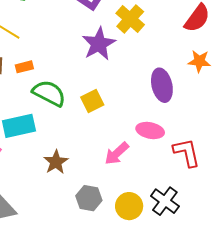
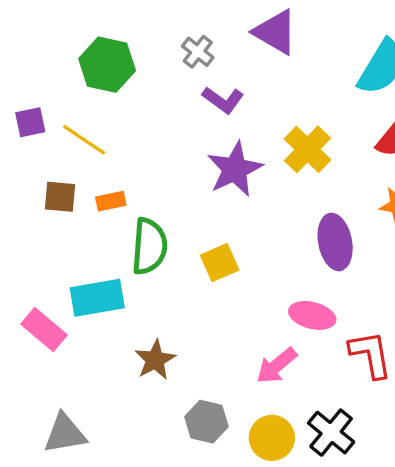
yellow cross: (130, 19) -> (307, 149), moved
green semicircle: (49, 93) -> (149, 246), turned 64
pink arrow: (117, 153) -> (277, 366), moved

